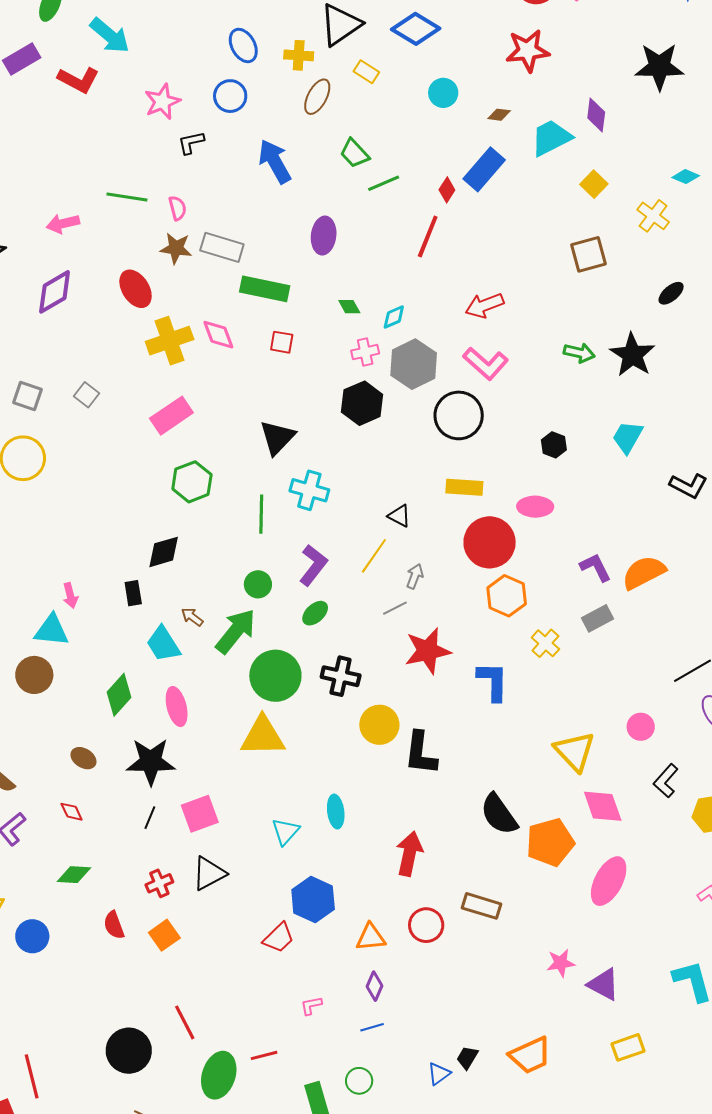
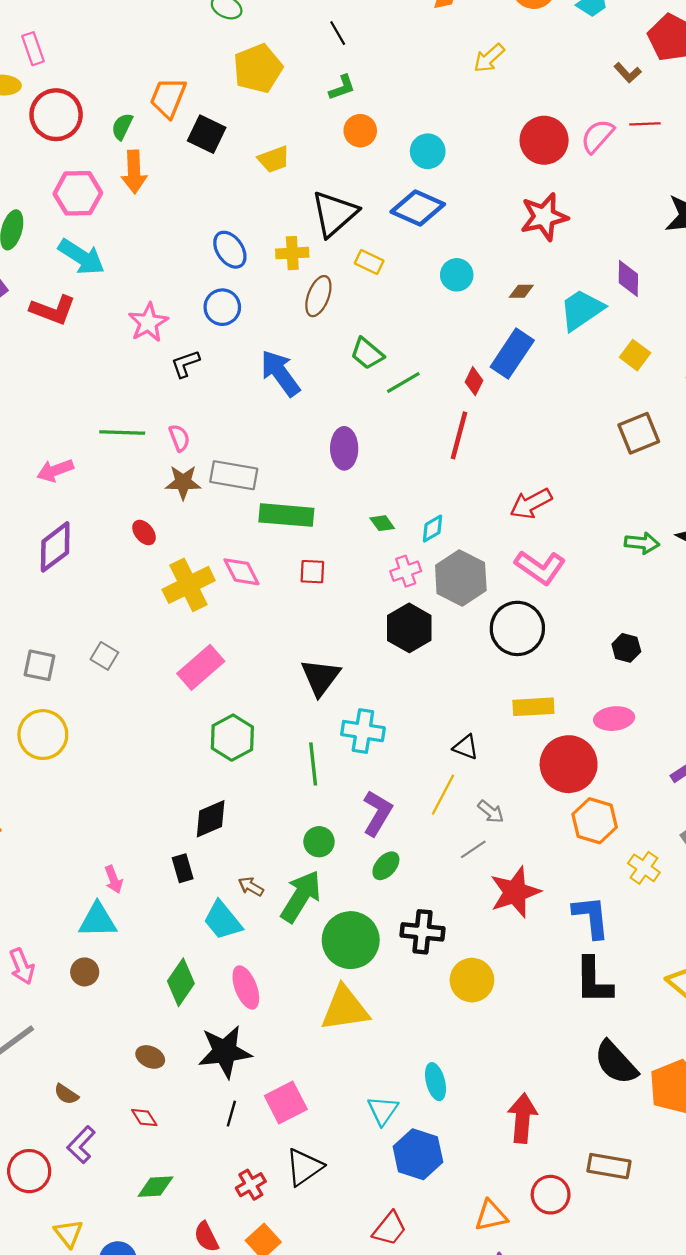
red ellipse: (136, 289) -> (144, 533), size x0.6
gray arrow: (415, 576) -> (491, 812), turned 115
brown circle: (34, 675) -> (85, 972), size x0.7
black L-shape: (421, 753) -> (594, 981), moved
blue hexagon: (313, 899) -> (418, 1154), moved

